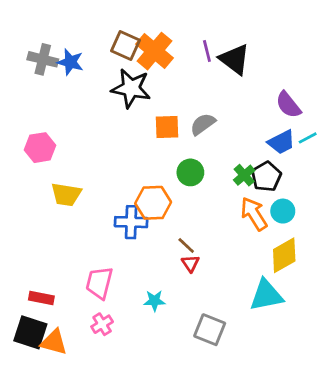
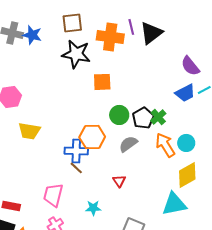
brown square: (126, 46) -> (72, 23), turned -30
orange cross: (155, 51) -> (110, 37), moved, turned -32
black triangle: (235, 59) -> (151, 33), turned 45
gray semicircle: (203, 124) -> (128, 144), moved
black pentagon: (266, 177) -> (143, 118), moved
brown line: (186, 246) -> (76, 168), moved

